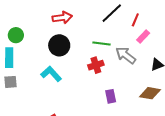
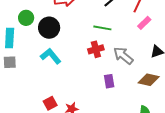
green circle: (16, 35) -> (26, 18), moved
black circle: (59, 45) -> (49, 28), moved
gray arrow: (126, 55) -> (123, 56), moved

